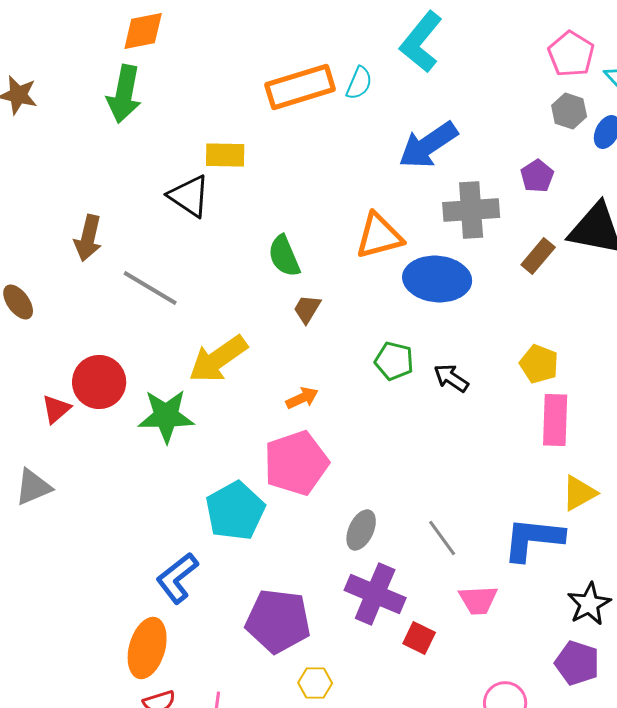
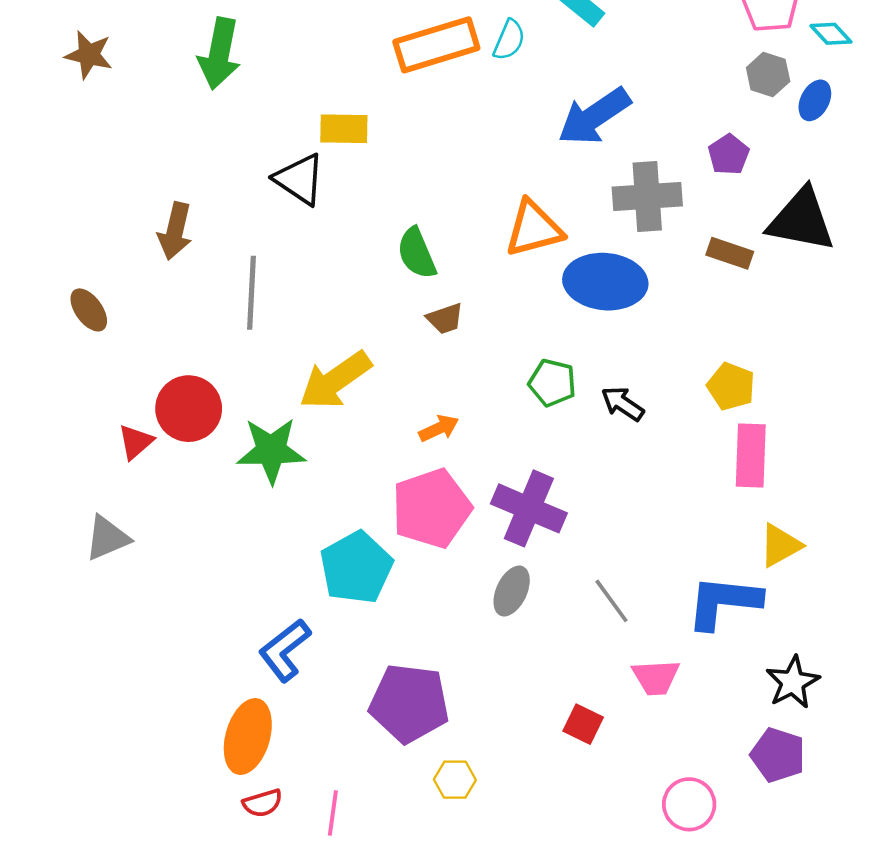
brown rectangle: (538, 256) -> (730, 253), turned 69
gray line: (150, 288) -> (251, 293), turned 62
brown trapezoid: (307, 309) -> (445, 319), turned -140
purple cross: (375, 594) -> (529, 508), moved

